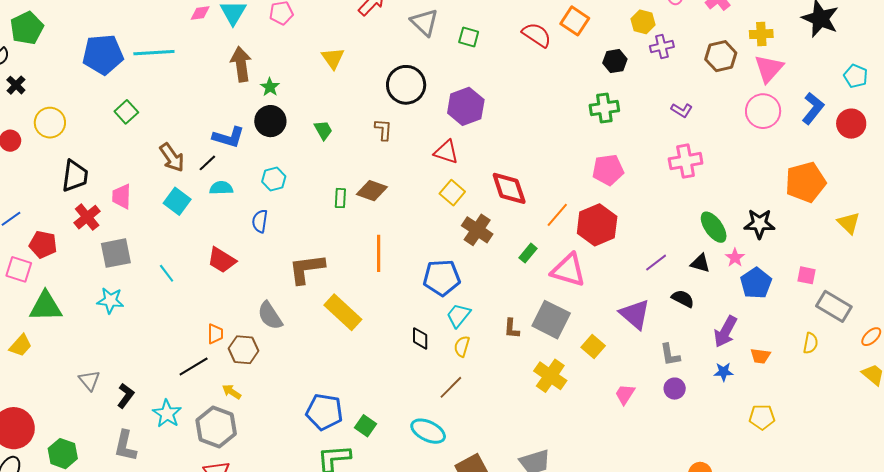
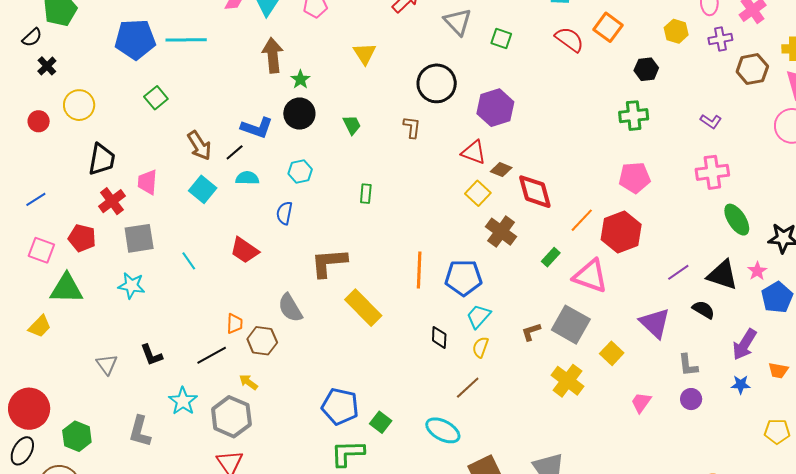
purple cross: (662, 46) -> (720, 39), moved
brown diamond: (372, 191) -> (501, 170), moved, size x0.7
green ellipse: (714, 227) -> (737, 220), moved
red pentagon: (43, 244) -> (82, 238), moved
orange line: (379, 253) -> (419, 270), moved
black triangle: (700, 263) -> (722, 275), size x1.6
brown L-shape: (512, 329) -> (531, 332), turned 65
black L-shape: (126, 396) -> (152, 355), moved, turned 120

